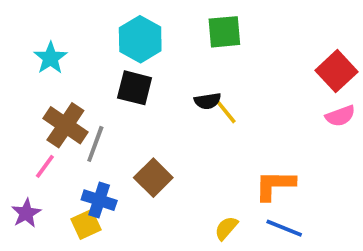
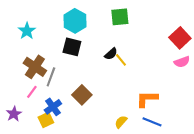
black semicircle: (208, 101) -> (111, 54), turned -32
pink line: (45, 166) -> (32, 92), moved
blue cross: (99, 200) -> (53, 107), turned 36

